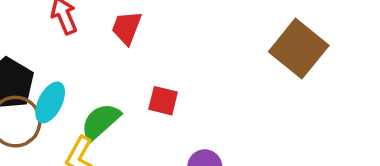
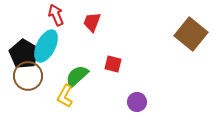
cyan ellipse: (50, 102) -> (46, 46), moved, size x1.4

